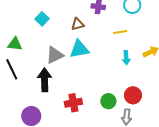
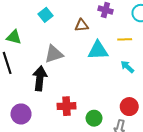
cyan triangle: (79, 49) -> (98, 50), moved
cyan arrow: (126, 58) -> (127, 67), turned 128
green circle: (108, 101) -> (94, 118), moved

